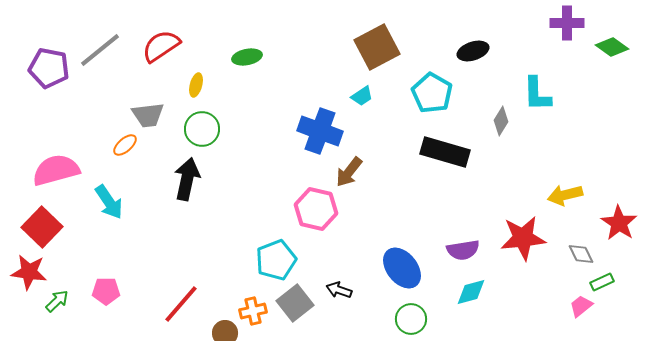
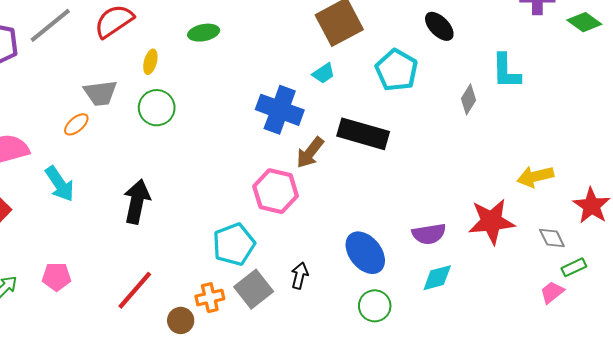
black ellipse: (473, 51) -> (439, 26), turned 64
black rectangle: (445, 152) -> (363, 134), moved
black arrow: (187, 179) -> (137, 202), moved
black arrow: (339, 290) -> (300, 276), turned 85

